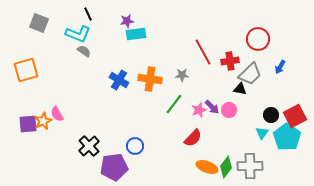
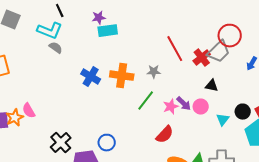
red cross: (230, 61) -> (202, 58), turned -30
gray trapezoid: (250, 74) -> (219, 52), moved
cyan triangle: (262, 133) -> (223, 120), moved

